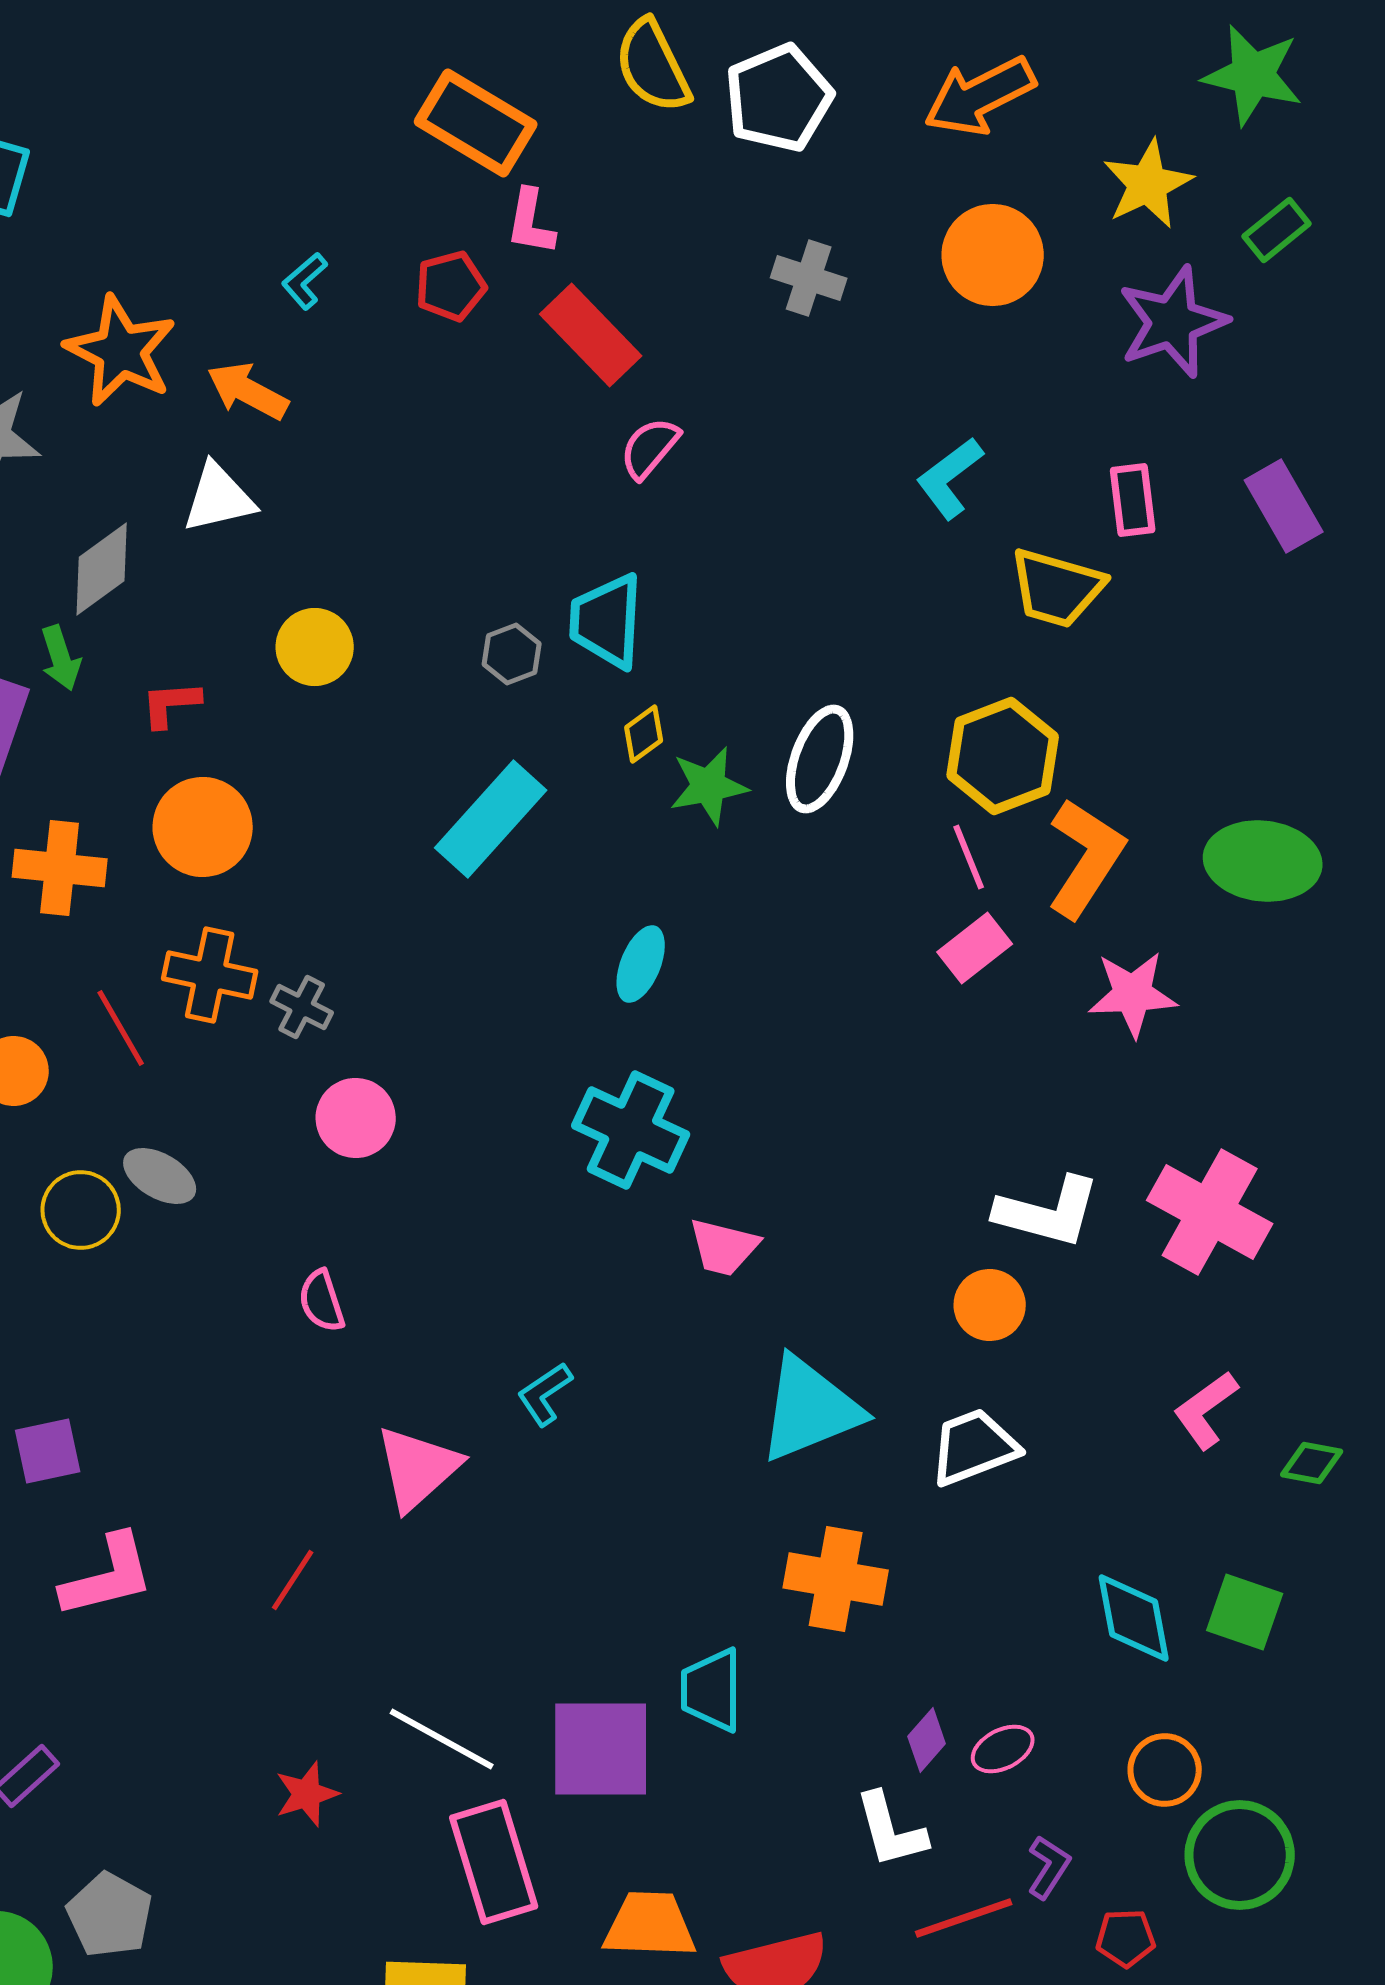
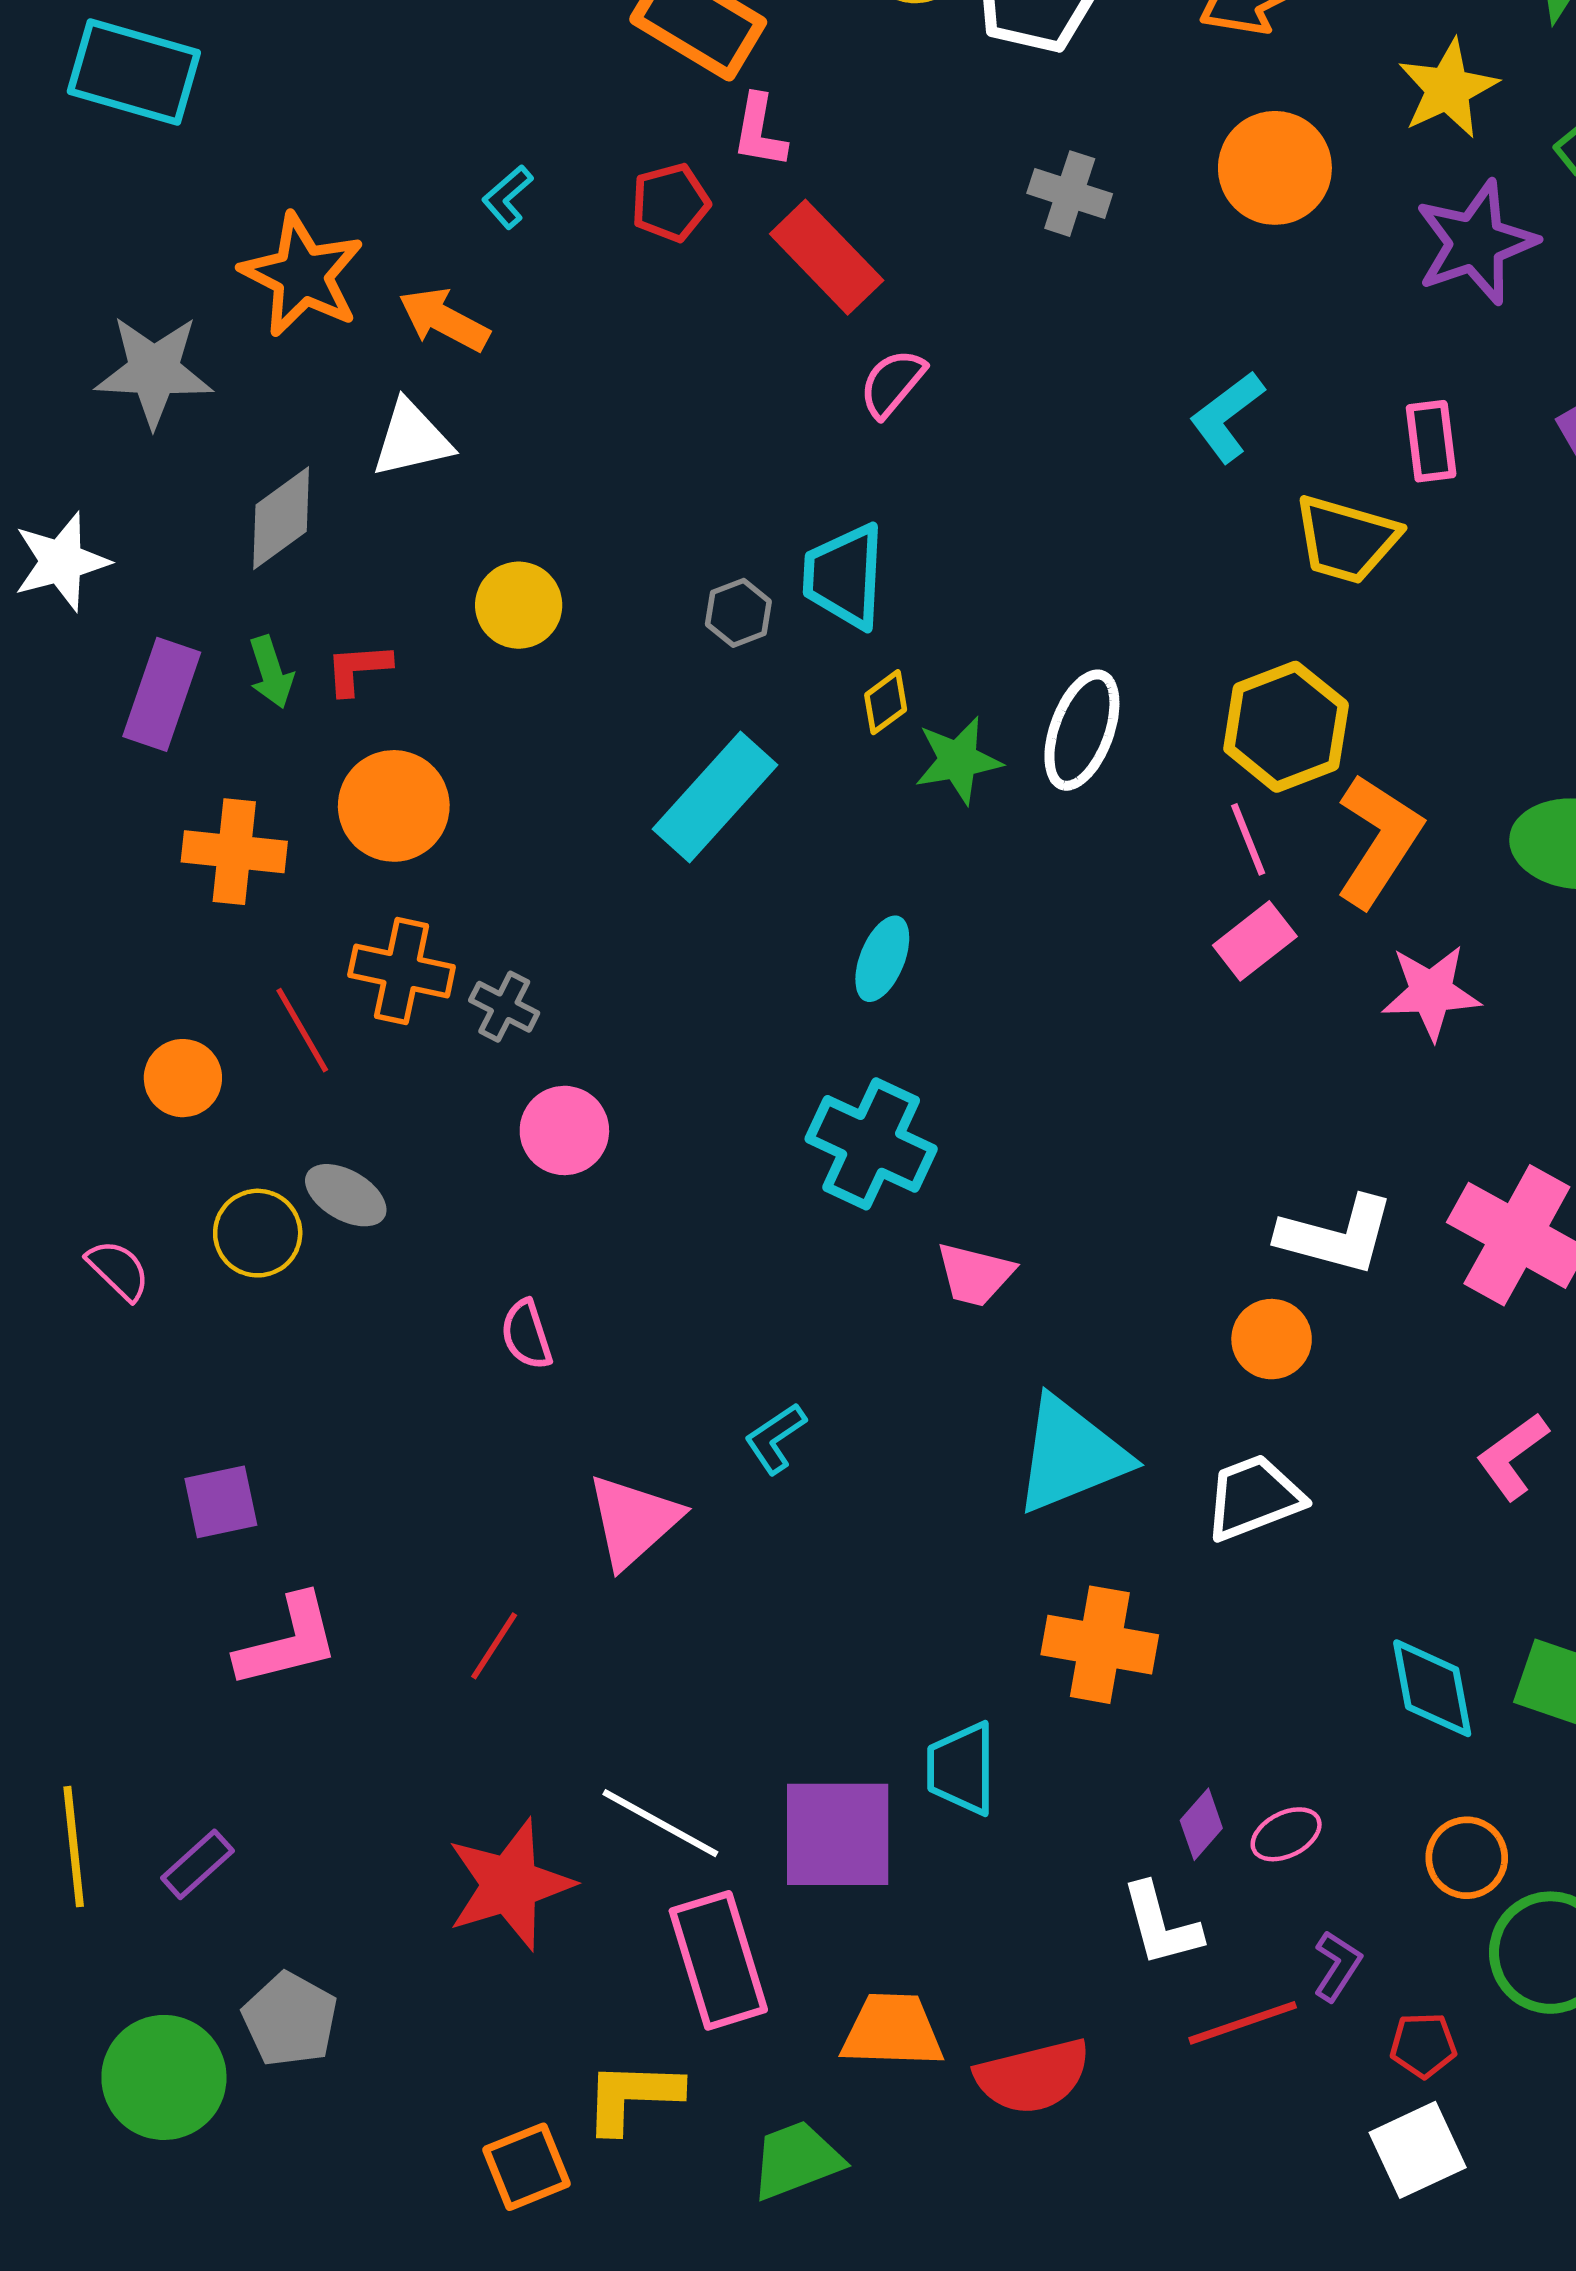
green arrow: (61, 658) -> (271, 672), moved
red star: (307, 1794) -> (510, 1885), size x1.8

